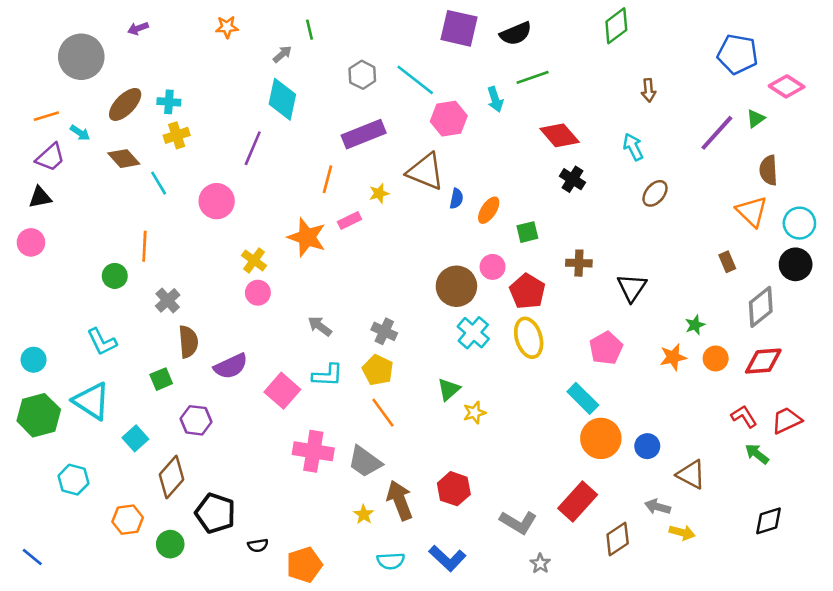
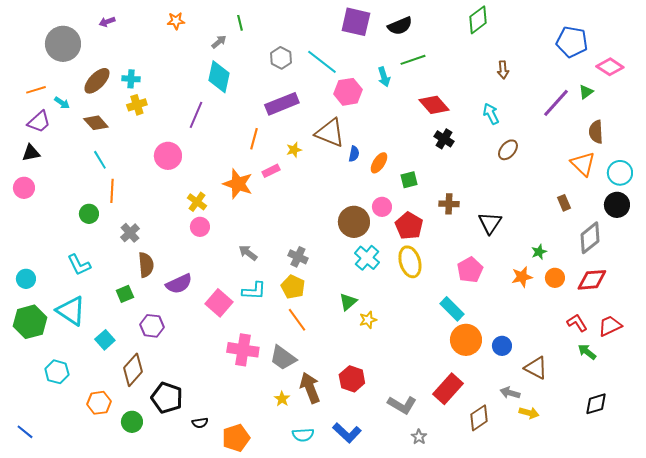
cyan line: (159, 183) -> (100, 160), moved

